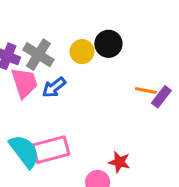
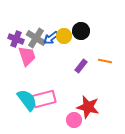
blue arrow: (54, 87) -> (51, 38), moved
purple rectangle: (161, 97) -> (81, 66), moved
red star: (119, 162) -> (88, 107), size x1.6

